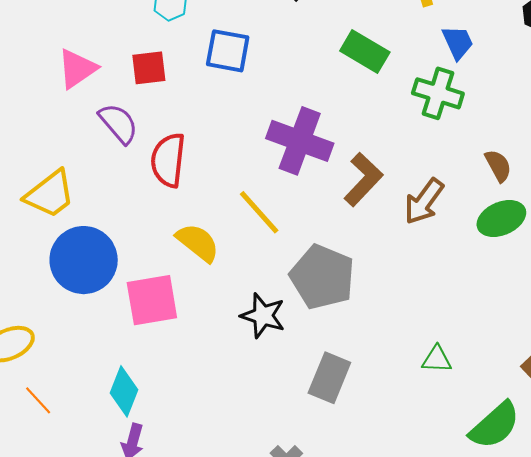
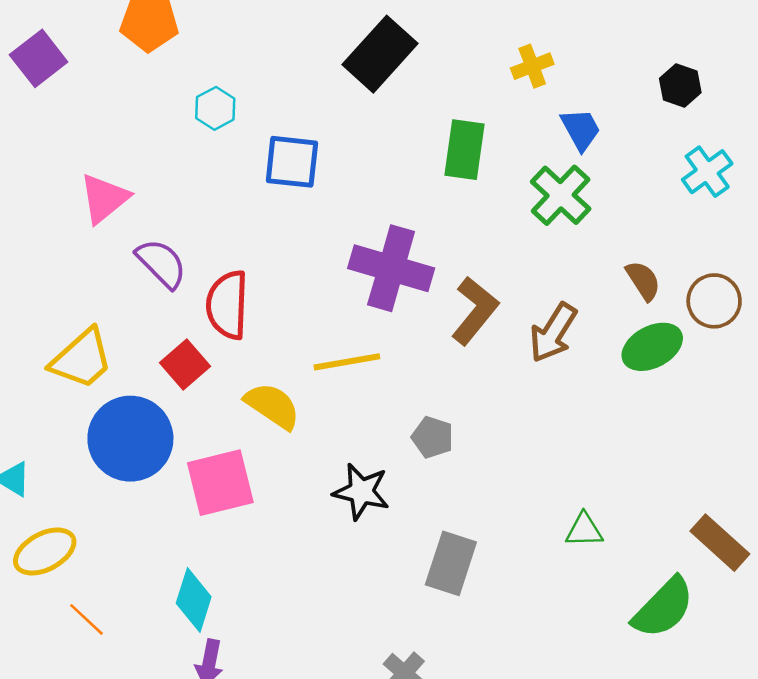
green rectangle: (365, 52) -> (464, 150), turned 72
red square: (149, 68) -> (185, 364), moved, turned -30
green cross: (438, 93) -> (561, 195), turned 30
yellow line: (259, 212) -> (347, 362), turned -54
gray pentagon: (322, 277) -> (432, 437), size x0.5

